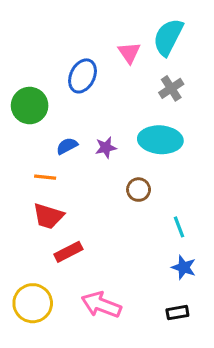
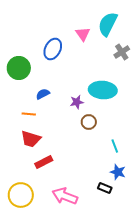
gray cross: (171, 88) -> (122, 52), moved
purple star: (106, 148) -> (77, 102), moved
black rectangle: (177, 313) -> (105, 188), moved, turned 32

